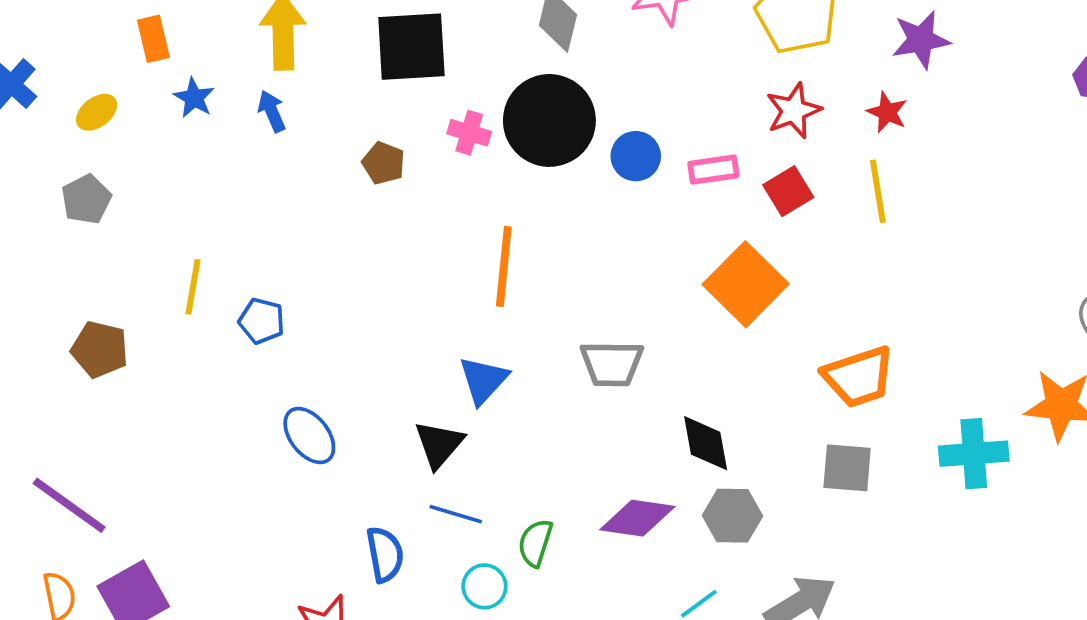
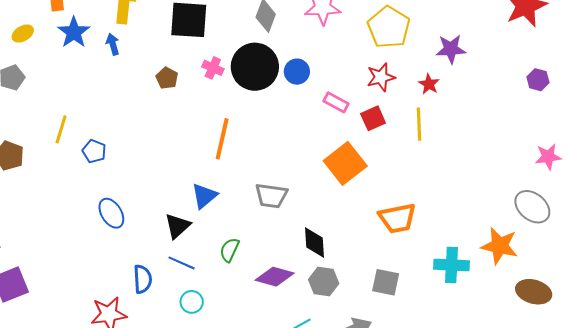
blue star: (194, 98) -> (74, 32), size x1.5
blue circle: (636, 156) -> (297, 72), moved
pink rectangle: (713, 170) -> (336, 102), turned 30
gray square: (847, 468) -> (386, 282), moved
green semicircle: (535, 543) -> (229, 250), moved

